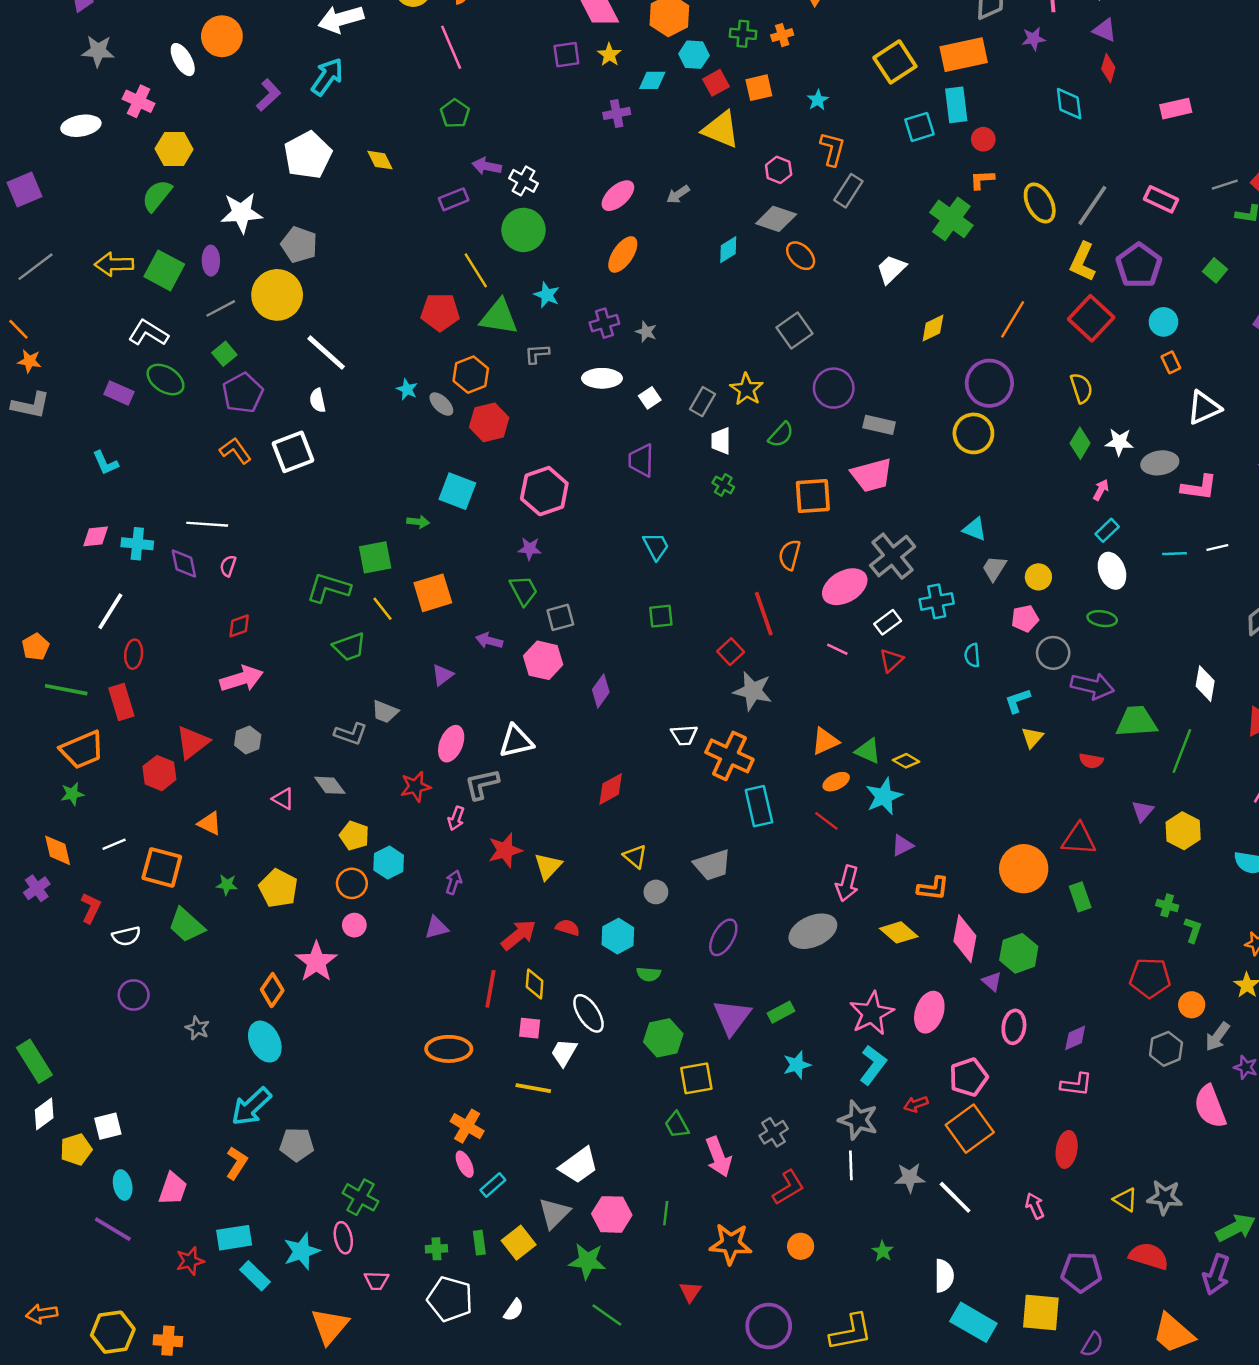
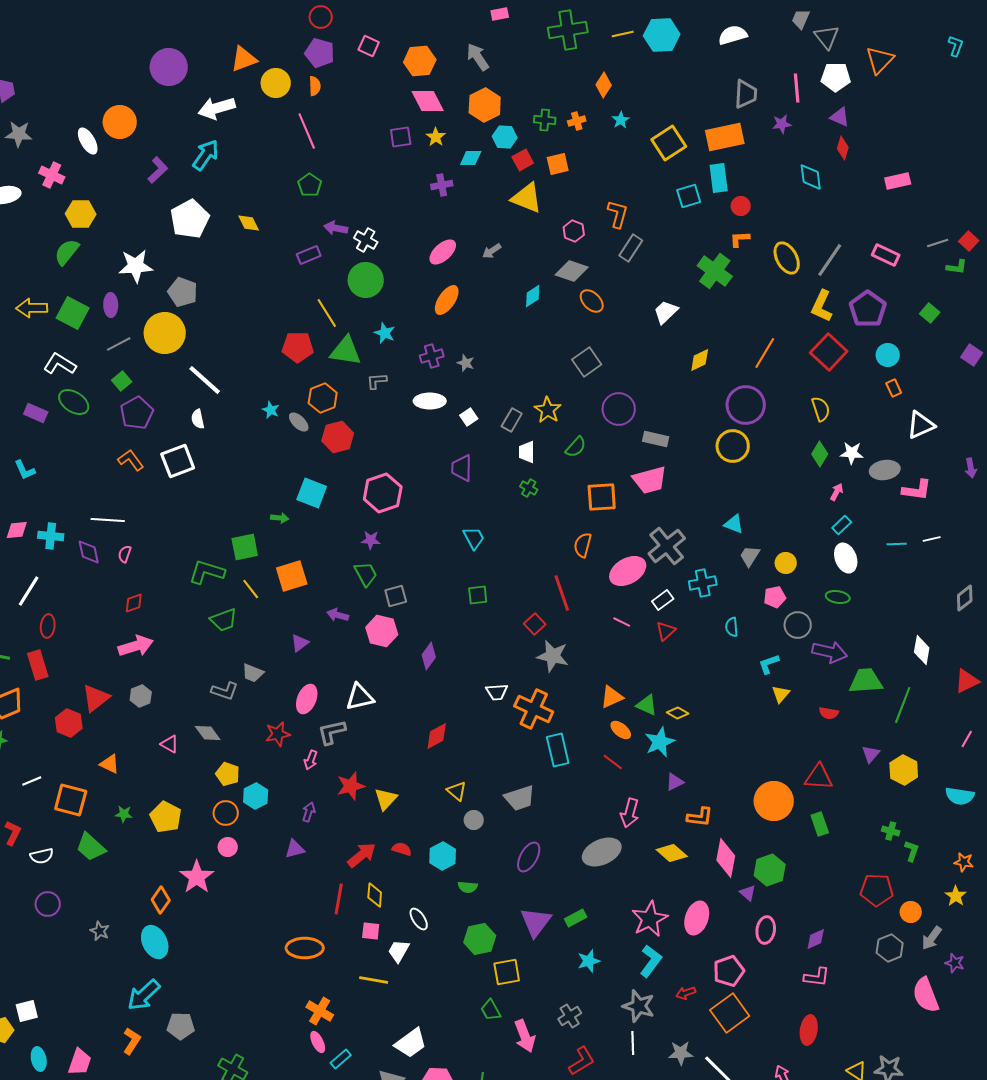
cyan star: (818, 100) -> (621, 120), moved
orange ellipse: (836, 782) -> (621, 730), turned 65
white ellipse: (588, 1013) -> (419, 919), size x0.7

